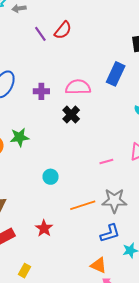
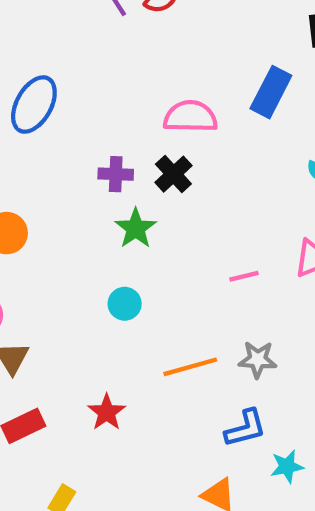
purple cross: (41, 91) -> (116, 174), moved
green star: (19, 137) -> (136, 228), moved, turned -30
gray star: (114, 201) -> (258, 360), size x0.7

